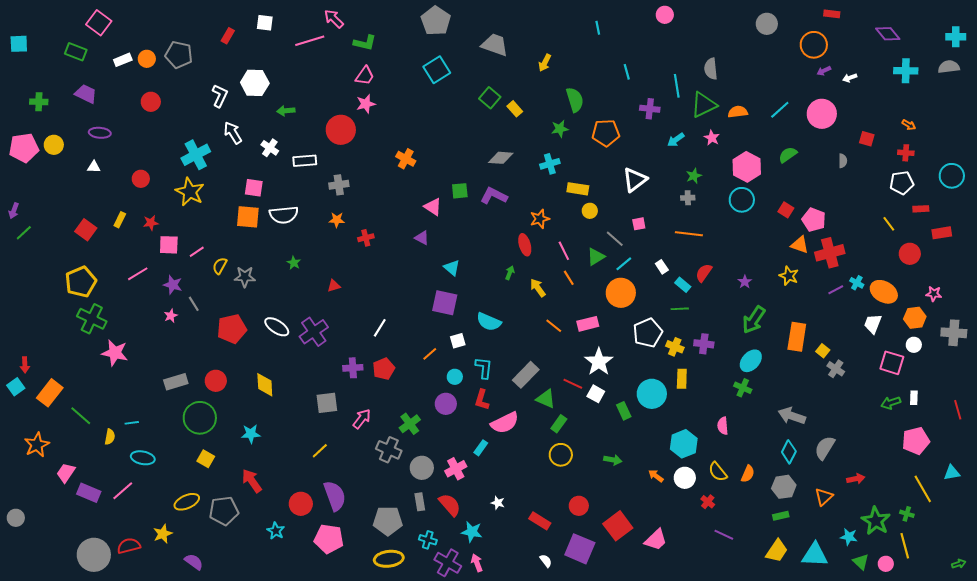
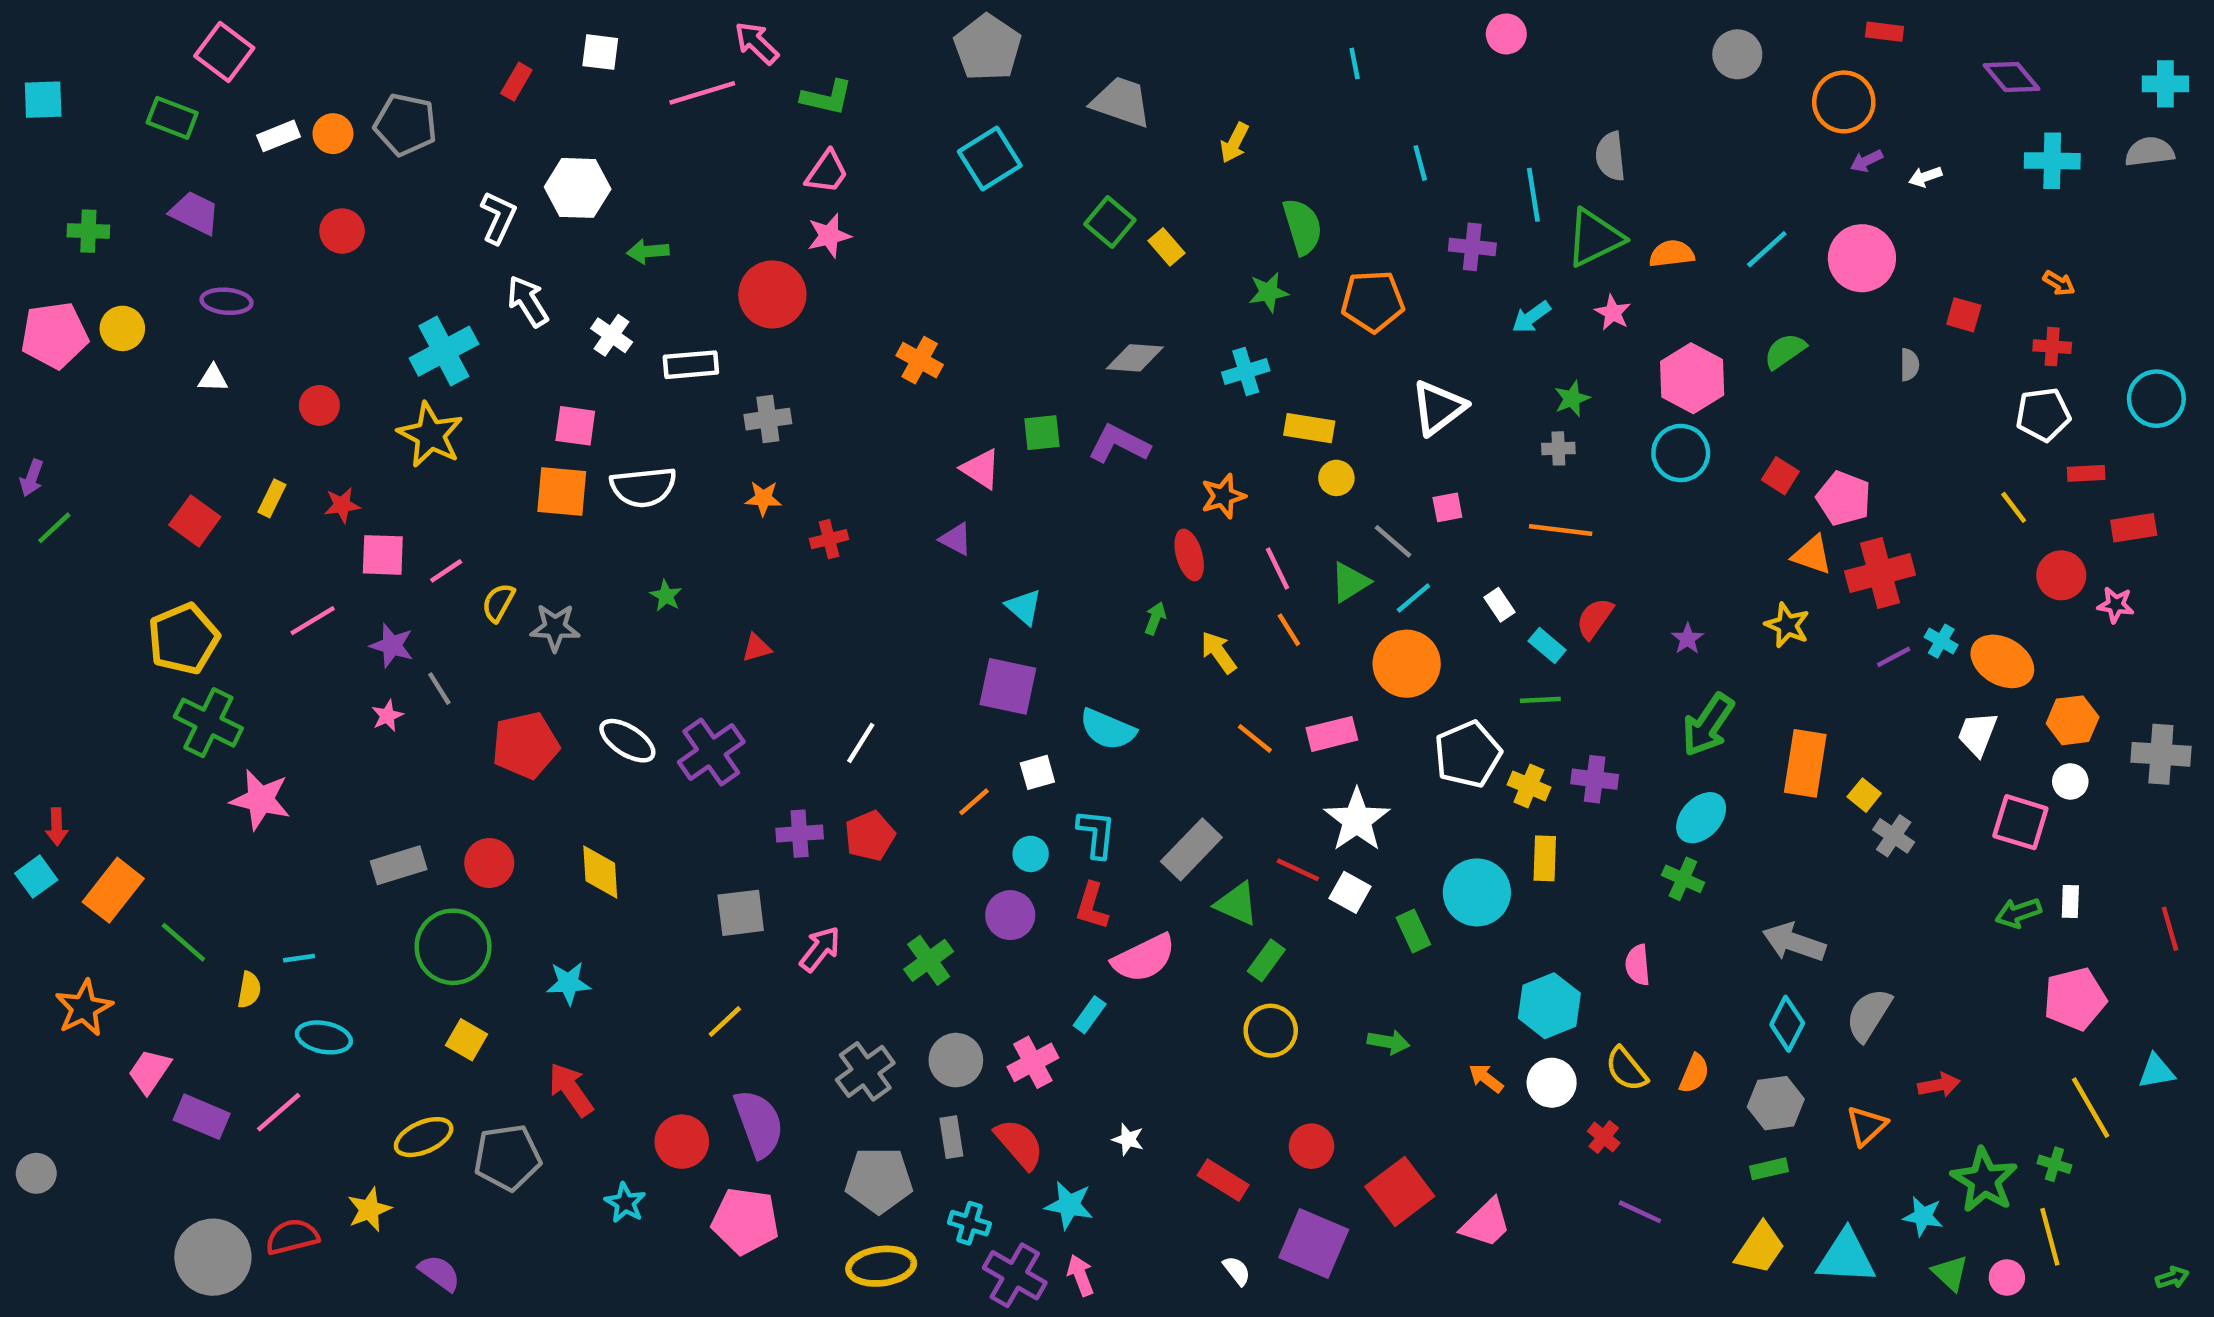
pink star: (934, 294) -> (2116, 605), moved
gray cross: (389, 450) -> (865, 1071), moved, turned 30

